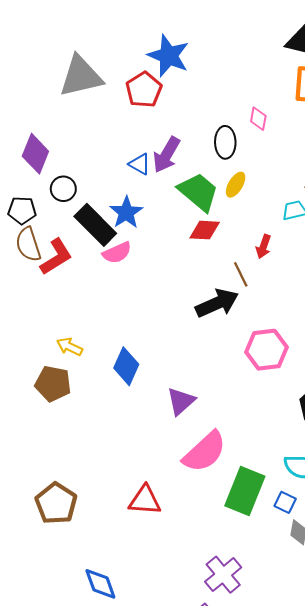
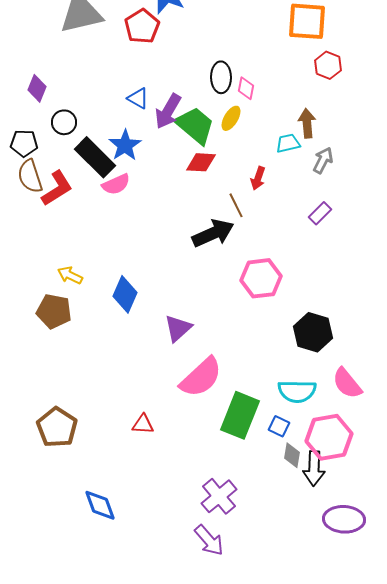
pink diamond: (258, 119) -> (246, 88), moved
purple diamond: (35, 154) -> (37, 88), size x0.7
purple arrow: (166, 155) -> (168, 111), moved
red triangle: (145, 500) -> (143, 424), size x0.7

